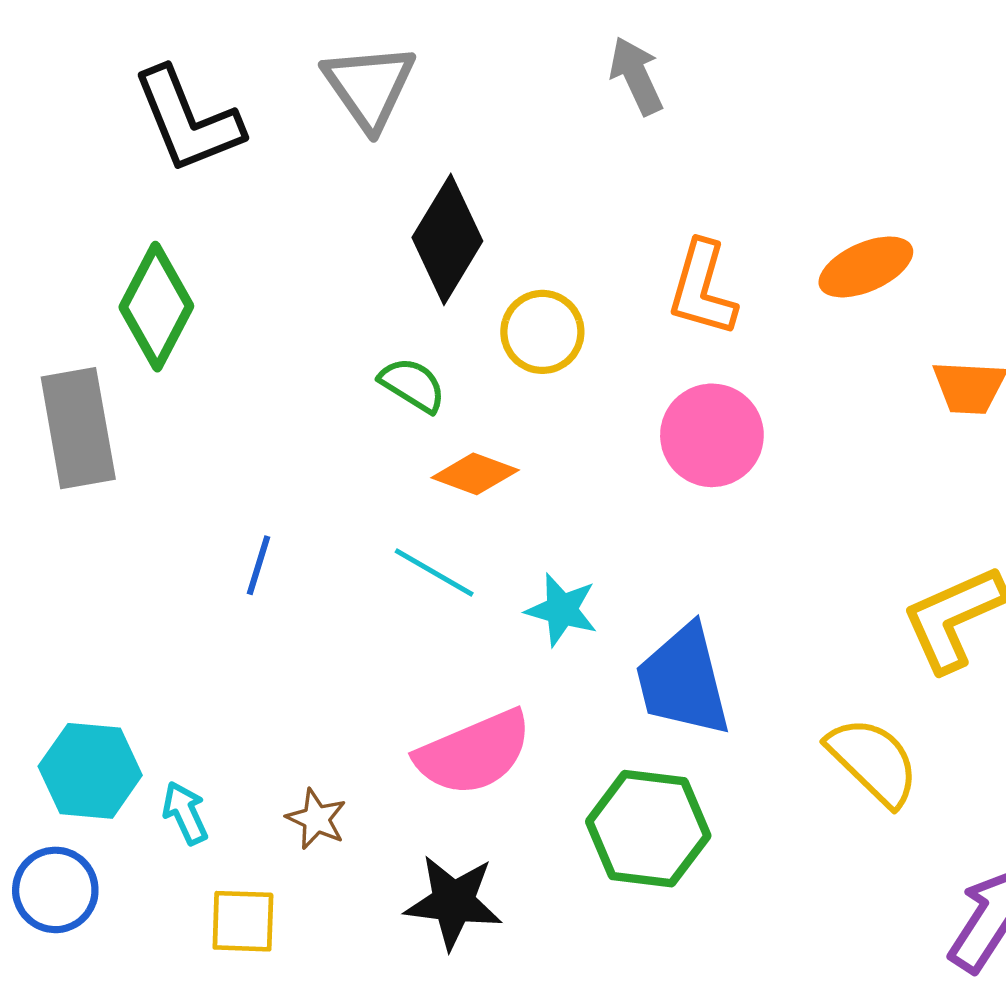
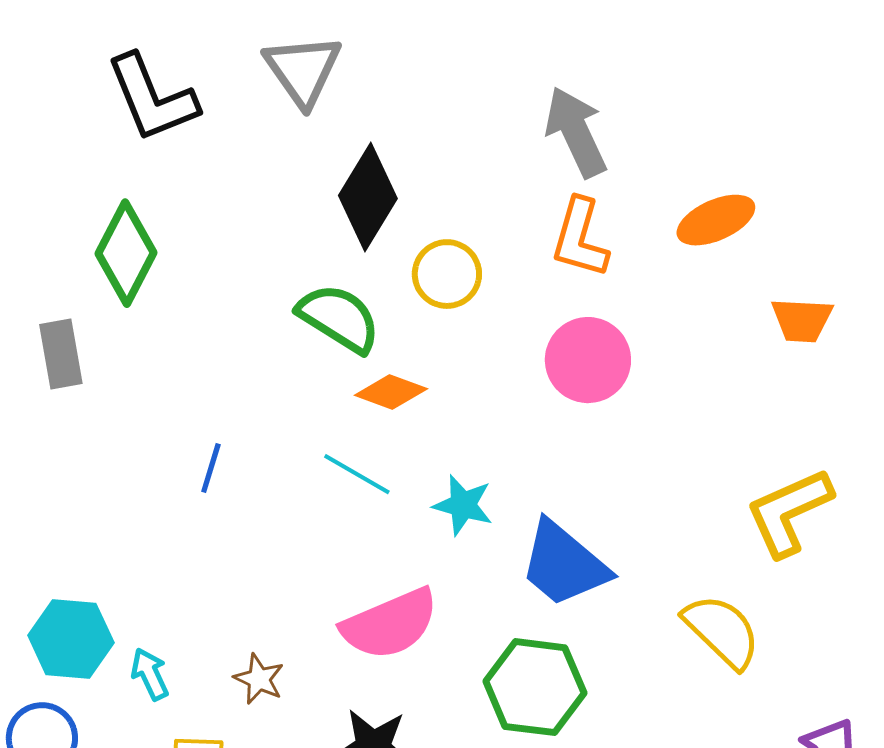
gray arrow: (636, 76) -> (576, 132), moved, size x1.4
green semicircle: (412, 385) -> (339, 318), size x1.5
gray rectangle: (78, 428) -> (61, 354), size x0.7
blue trapezoid: (683, 681) -> (564, 564), turned -36

